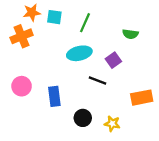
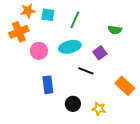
pink circle: (22, 86) -> (39, 51), moved
orange rectangle: (142, 98) -> (125, 86), turned 54

